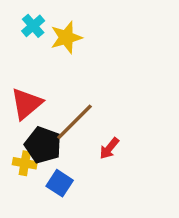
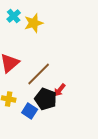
black pentagon: (43, 145) -> (46, 99), moved

